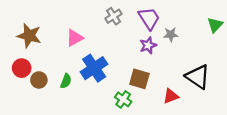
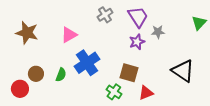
red circle: (22, 68) -> (20, 89), moved
red triangle: (171, 96) -> (146, 93), moved

